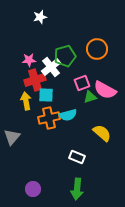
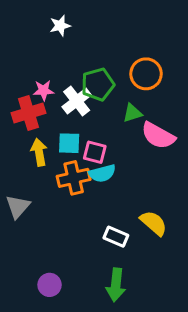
red cross: (35, 80) -> (28, 113), moved
pink square: (82, 83) -> (95, 152), moved, turned 35
green triangle: (90, 97) -> (132, 113), moved
yellow semicircle: (102, 133) -> (154, 223), moved

